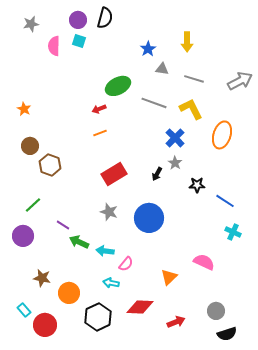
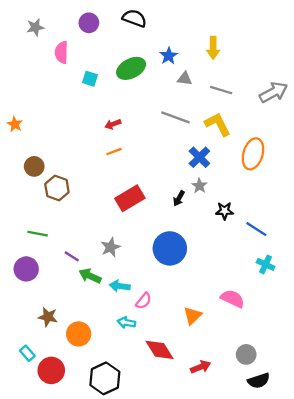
black semicircle: (105, 18) -> (134, 18), moved, turned -85
cyan square: (79, 41) -> (90, 79), moved
green ellipse: (118, 86) -> (131, 68), moved
orange star: (24, 109) -> (15, 124), moved
green line: (33, 205) -> (38, 234), turned 54
gray star: (109, 212) -> (111, 247), moved, turned 30
red diamond: (140, 307) -> (160, 350), turned 56
black hexagon: (98, 317) -> (105, 378), moved

